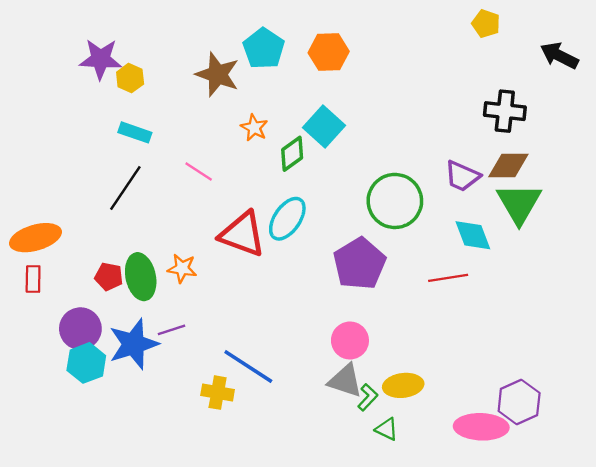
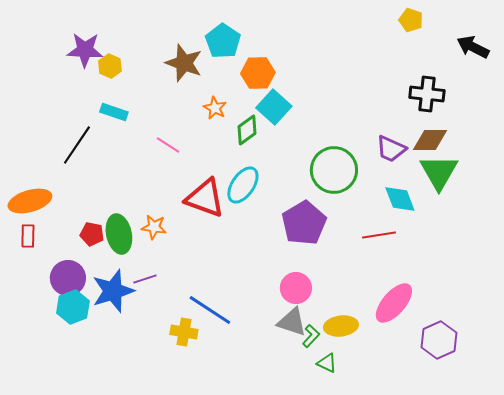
orange hexagon: (329, 52) -> (258, 73), moved
black line: (125, 188) -> (77, 145), moved
pink ellipse: (481, 427) -> (394, 303), moved, turned -51

